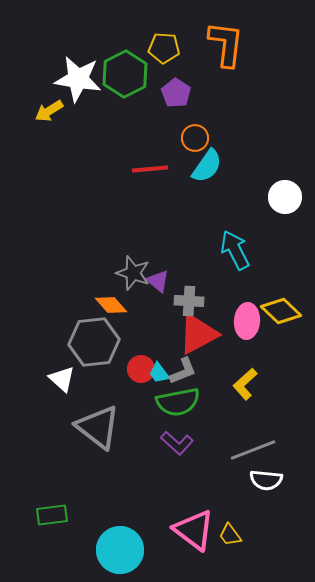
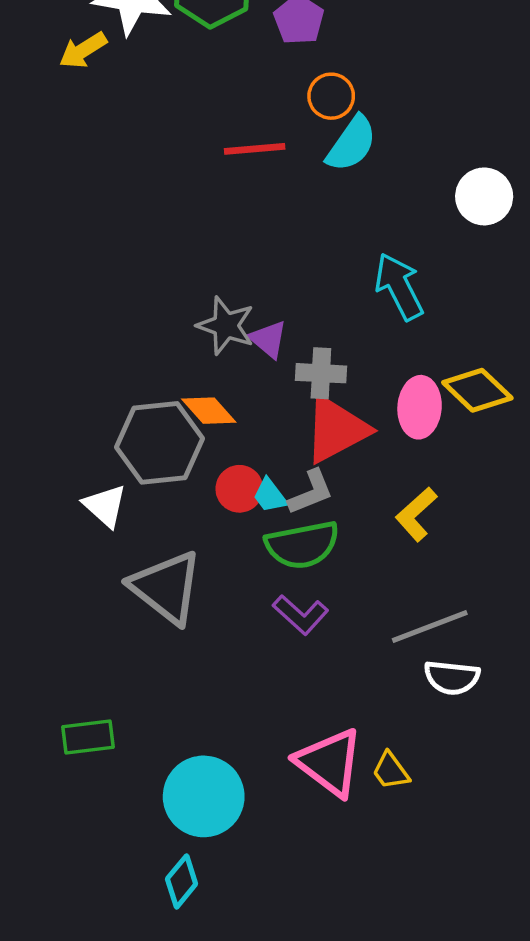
orange diamond: (111, 305) -> (209, 411), moved

